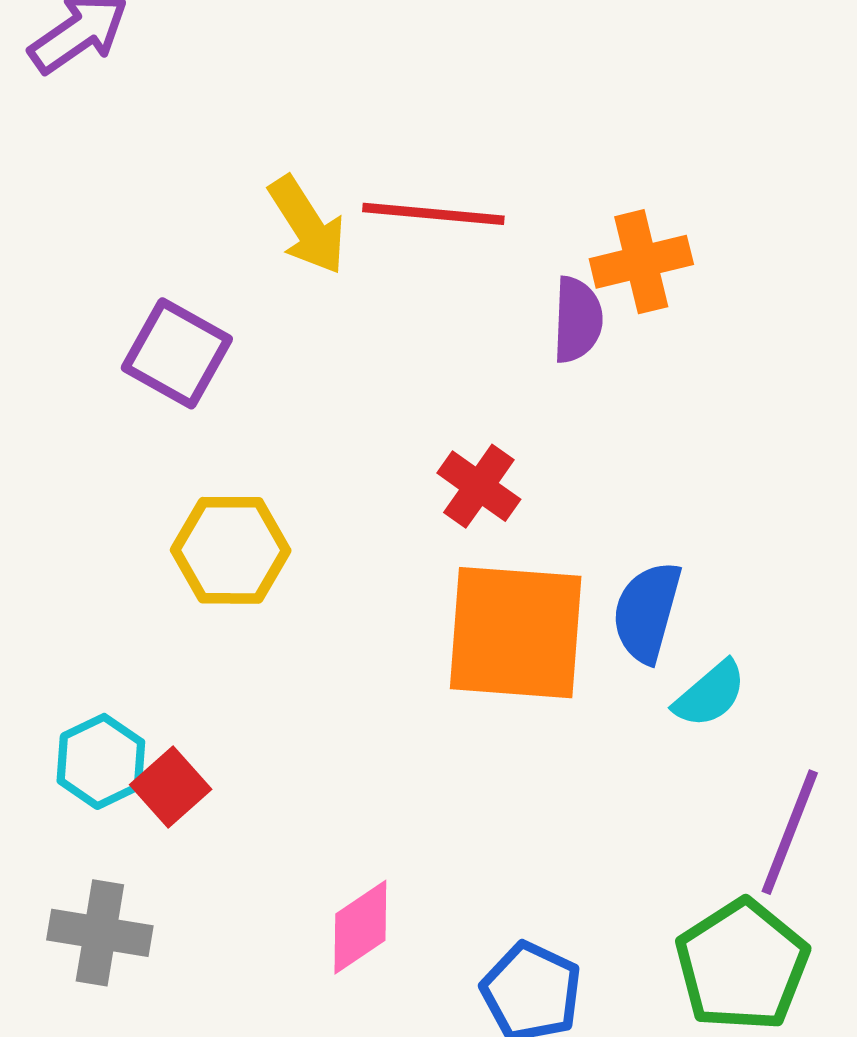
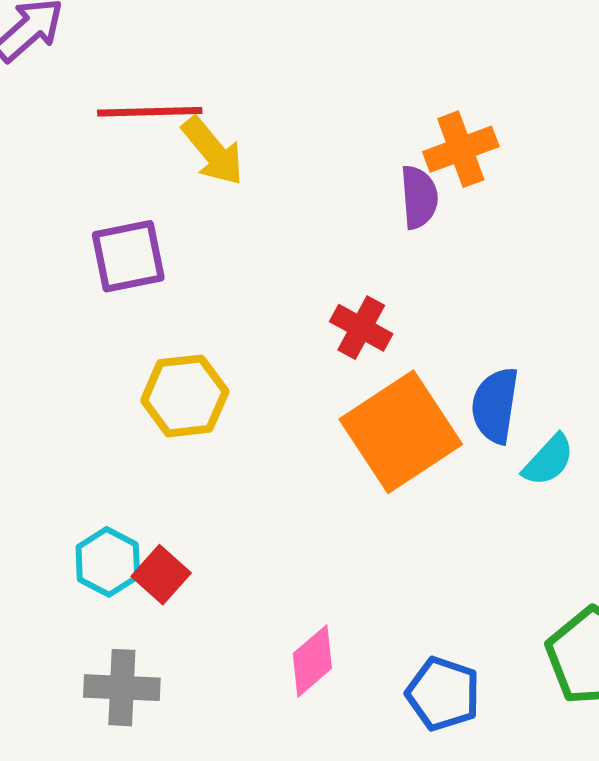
red line: (433, 214) -> (150, 112), moved
purple square: (177, 353) -> (128, 256), turned -34
orange square: (516, 633) -> (401, 432), turned -31

